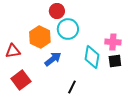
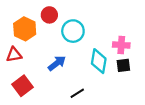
red circle: (57, 11) -> (49, 15), moved
orange hexagon: (40, 37) -> (25, 29), moved
black line: (72, 87) -> (77, 93), turned 32

